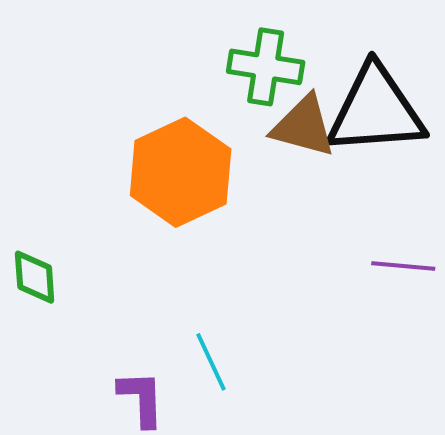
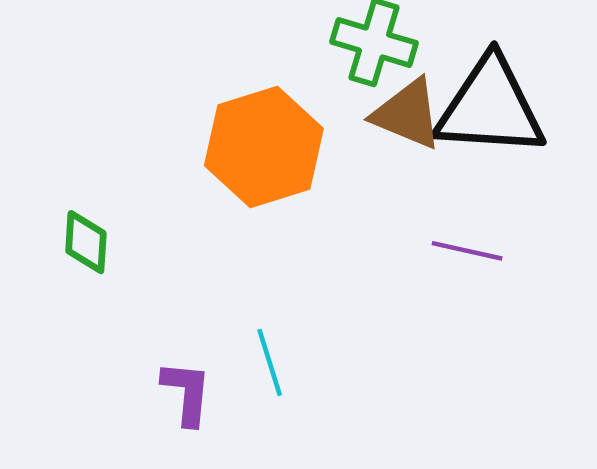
purple line: (403, 266) -> (467, 251), moved

